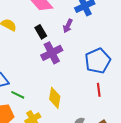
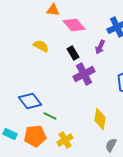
yellow diamond: (55, 98) -> (100, 119), moved

